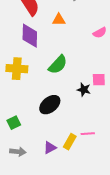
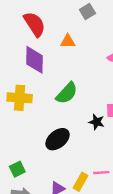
green square: (14, 123) -> (17, 169), moved

